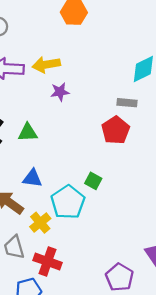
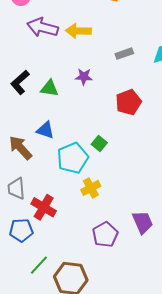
purple star: (60, 92) -> (84, 77), moved
gray rectangle: (127, 103) -> (124, 54), moved, turned -36
yellow cross: (40, 223) -> (91, 188), moved

